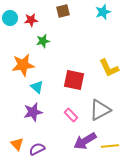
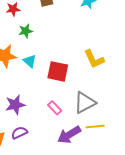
cyan triangle: (37, 87) -> (30, 61), moved
yellow line: (110, 146) -> (95, 126), moved
purple semicircle: (37, 149) -> (19, 133), moved

